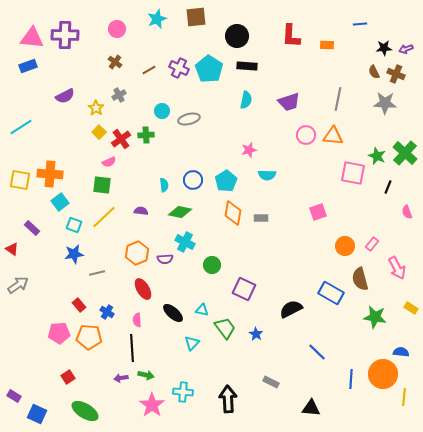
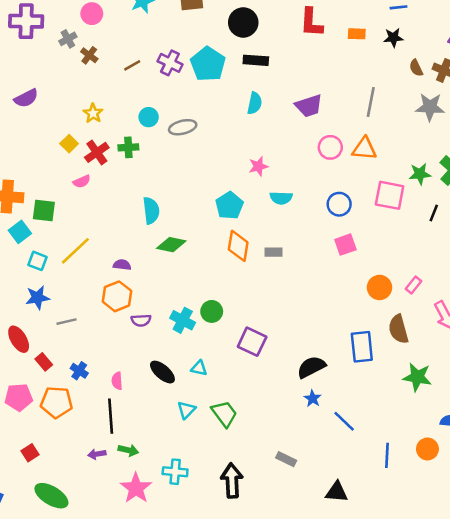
black star: (384, 48) -> (393, 38), moved
gray cross: (119, 95) -> (68, 39), moved
yellow star: (96, 108) -> (93, 113), moved
green star: (377, 156) -> (420, 174), turned -30
blue circle: (193, 180) -> (339, 204), moved
green square: (102, 185) -> (44, 210), moved
cyan semicircle: (164, 185) -> (151, 210), size x1.5
purple semicircle: (141, 211) -> (122, 265), moved
cyan cross: (185, 242) -> (183, 320), moved
purple semicircle: (165, 259) -> (141, 320), moved
red ellipse: (143, 289) -> (19, 339), moved
blue rectangle: (331, 293) -> (362, 347), turned 55
green trapezoid: (225, 328) -> (224, 414), moved
blue star: (256, 334) -> (313, 399), moved
orange circle: (383, 374) -> (427, 449), size x0.6

